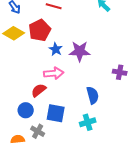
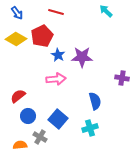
red semicircle: (39, 90) -> (18, 96), moved
blue square: (56, 113) -> (58, 119), turned 30

